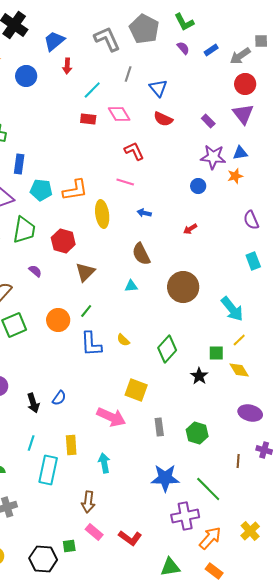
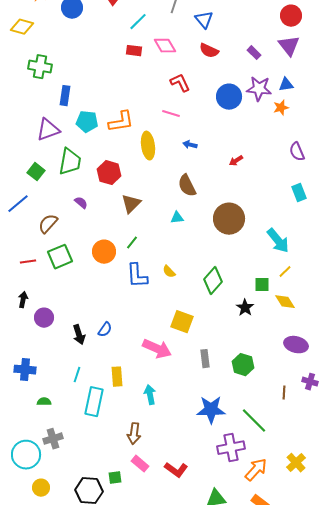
blue circle: (198, 186) -> (229, 97), moved, size x1.6

